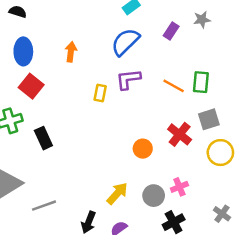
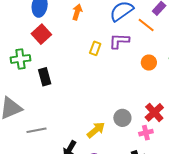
orange line: (174, 86) -> (146, 25), moved
red cross: (180, 134) -> (154, 112), moved
orange circle: (143, 149) -> (149, 63), moved
gray circle: (154, 196) -> (122, 118), moved

